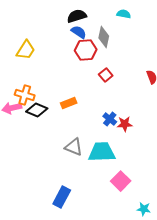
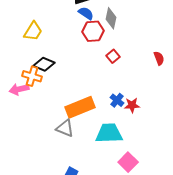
orange rectangle: (69, 103) -> (80, 107), moved, size x1.8
black diamond: (37, 110) -> (44, 64), moved
gray triangle: (74, 147) -> (65, 128), moved

